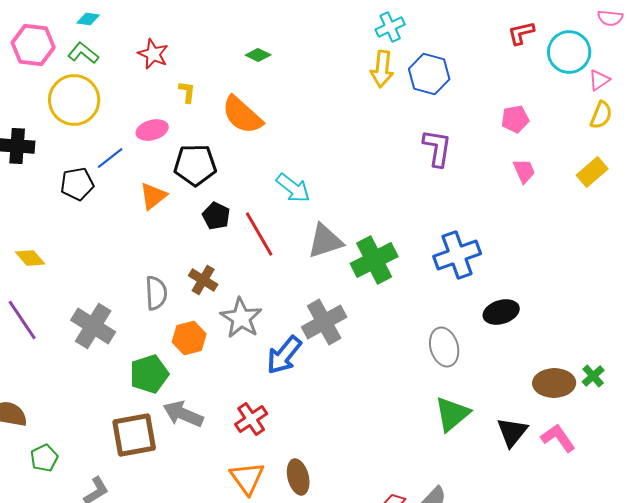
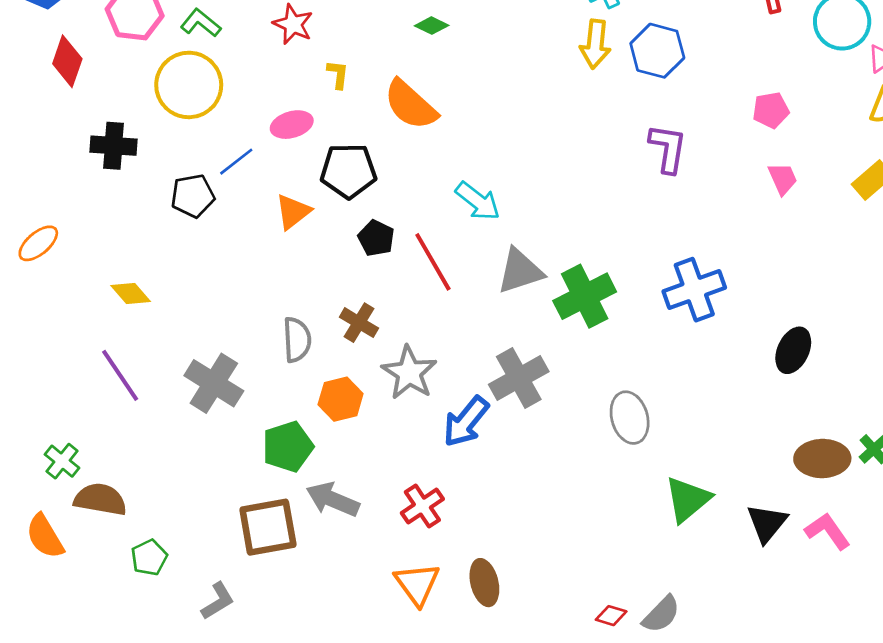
black ellipse: (501, 312) -> (793, 350), moved, turned -48
gray ellipse: (444, 347) -> (630, 418), moved

